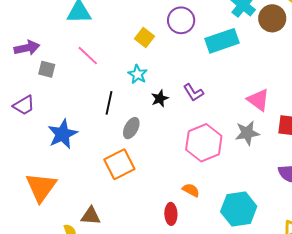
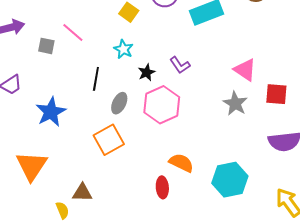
gray square: (47, 69) -> (46, 46), moved
gray star: (247, 133) -> (235, 103), turned -30
pink hexagon: (204, 143) -> (162, 105), moved
orange semicircle: (191, 190) -> (181, 163), size x1.4

